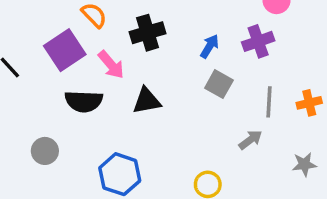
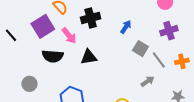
purple cross: (258, 41) -> (169, 31), moved
gray square: (219, 84) -> (140, 49), moved
gray line: (269, 102) -> (159, 60), turned -42

